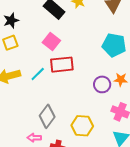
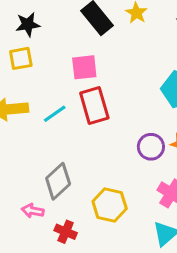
pink square: (51, 41) -> (84, 67), turned 36
red rectangle: (62, 65) -> (94, 105), turned 70

